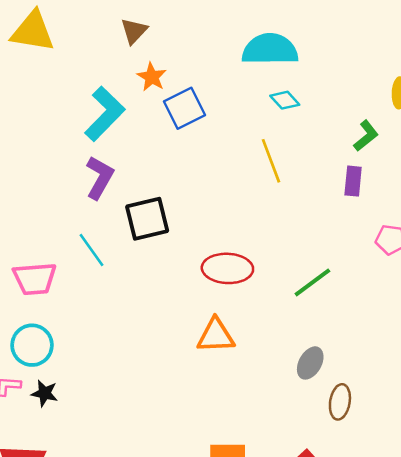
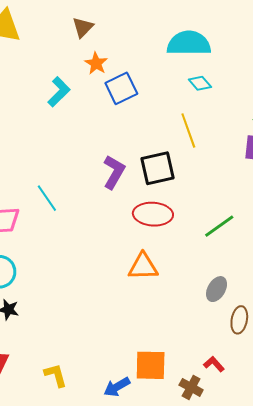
cyan L-shape: (105, 114) -> (59, 92), size x0.7
purple L-shape: (100, 178) -> (114, 172), moved
black square: (147, 219) -> (157, 168), moved

